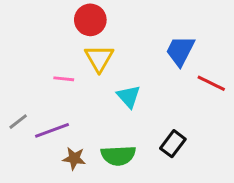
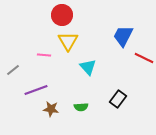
gray line: (18, 122) -> (13, 70), moved
green semicircle: (118, 155) -> (81, 107), size x0.6

